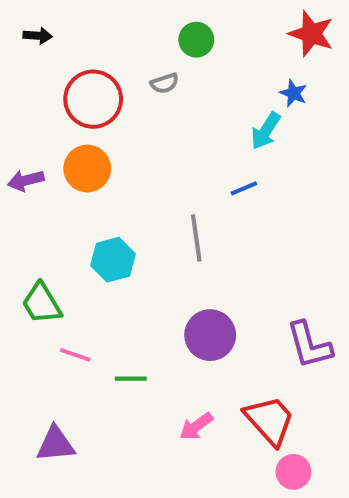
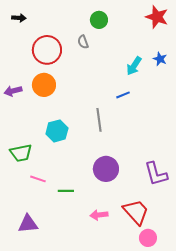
gray semicircle: (165, 83) -> (83, 42), turned 88
blue star: (293, 93) -> (160, 59), moved
green trapezoid: (42, 303) -> (21, 153), turned -70
pink arrow: (196, 426) -> (99, 215), turned 30

